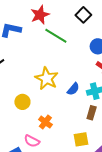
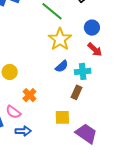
yellow star: (47, 78) -> (60, 39), moved

